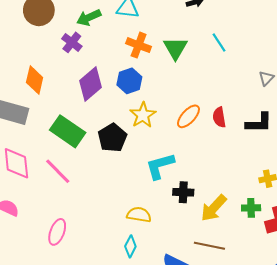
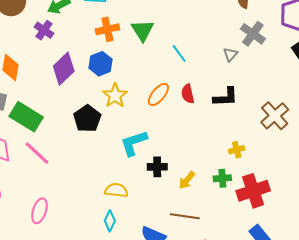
cyan line: (219, 43) -> (179, 54), moved
orange cross: (139, 45) -> (107, 29), turned -30
green rectangle: (68, 131) -> (26, 117), moved
yellow arrow: (214, 208) -> (187, 180), size x0.7

